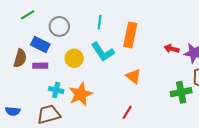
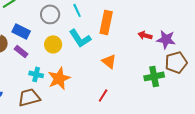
cyan line: (100, 22) -> (77, 10), turned -32
gray circle: (59, 26) -> (50, 14), moved
purple rectangle: (40, 66) -> (21, 51), turned 40

